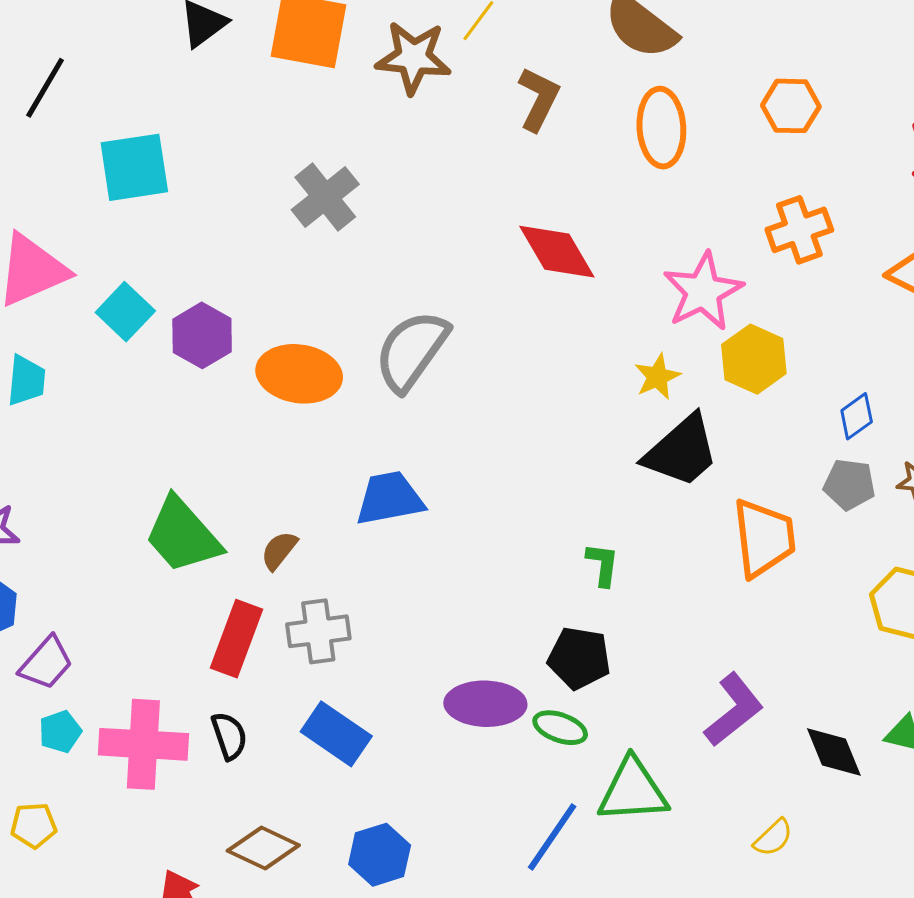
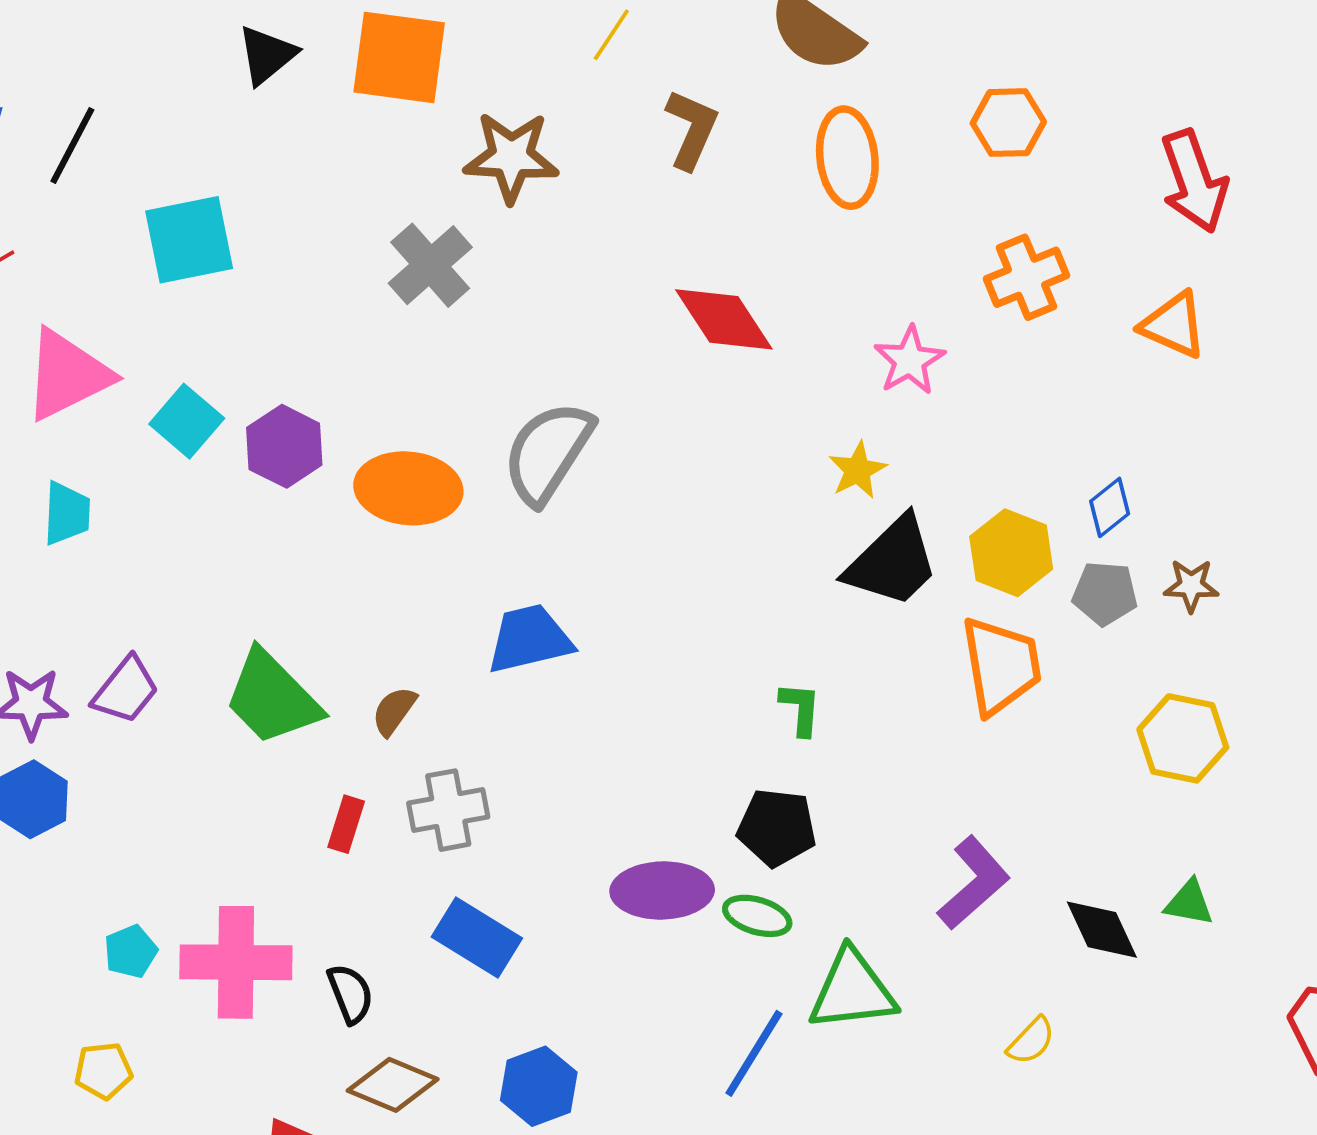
brown star: (413, 57) -> (511, 157), moved
pink star: (703, 291) -> (910, 360), size x0.7
yellow hexagon: (754, 359) -> (1011, 553), moved
red rectangle: (237, 639) -> (346, 824), size x0.6
purple trapezoid: (46, 663) -> (126, 690), moved
black semicircle: (229, 736) -> (350, 994), moved

